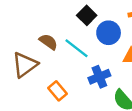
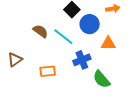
brown triangle: (25, 65) -> (15, 60), moved, size x0.7
orange rectangle: (57, 91) -> (48, 71), turned -56

